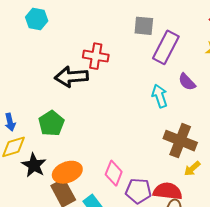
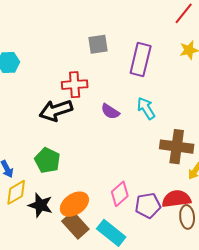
gray square: (144, 26) -> (98, 44), moved
purple semicircle: (187, 82) -> (110, 111), moved
pink diamond: (114, 173) -> (120, 194), turned 40

